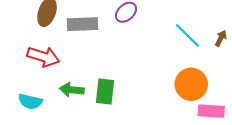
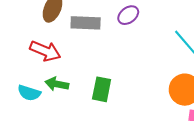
green arrow: (72, 90) -> (57, 84), moved

